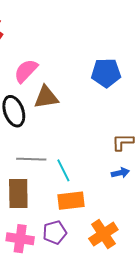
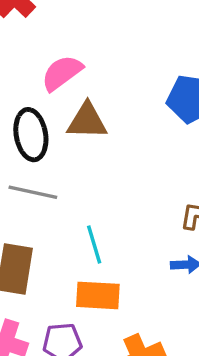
gray line: (31, 159) -> (33, 192), moved

